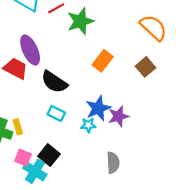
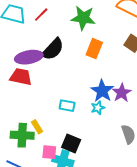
green star: (80, 21) -> (83, 18), moved, turned -30
purple ellipse: (30, 50) -> (29, 57), turned -60
black semicircle: (54, 82) -> (53, 49), moved, turned -65

